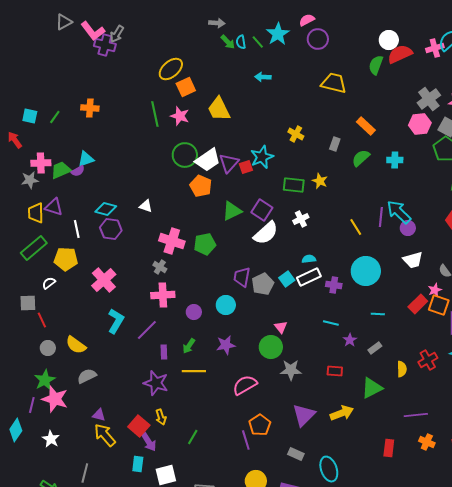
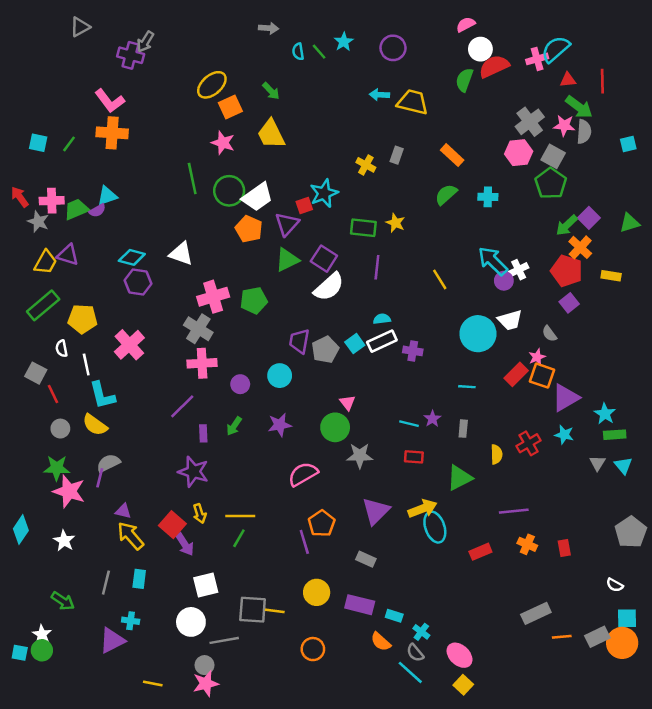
pink semicircle: (307, 20) -> (466, 24), moved
pink L-shape: (93, 31) -> (110, 101), moved
cyan star: (278, 34) -> (344, 42), size x0.7
green arrow: (228, 42) -> (271, 91), moved
cyan arrow: (263, 77) -> (379, 95), moved
orange cross: (90, 108) -> (112, 133), size x1.4
green line: (155, 114) -> (192, 178), moved
red arrow: (15, 140) -> (20, 197), moved
gray rectangle: (335, 144) -> (397, 155), moved
purple triangle: (229, 163) -> (287, 224), moved
gray star: (30, 180) -> (38, 222), turned 30
white triangle: (146, 206) -> (181, 254), size x1.5
yellow trapezoid: (36, 213) -> (46, 262), turned -150
purple line: (381, 217) -> (377, 267), moved
white cross: (301, 219) -> (519, 270), moved
white line: (77, 229) -> (86, 364), moved
pink cross: (172, 241) -> (213, 297), turned -35
gray cross: (160, 267) -> (198, 329), size x1.6
cyan circle: (366, 271) -> (478, 334), moved
white semicircle: (49, 283) -> (62, 348), turned -64
gray square: (28, 303) -> (36, 373), turned 30
cyan L-shape: (116, 321) -> (102, 395), moved, turned 135
cyan line: (331, 323) -> (409, 424), moved
gray rectangle: (375, 348) -> (463, 429), turned -48
yellow line: (194, 371) -> (240, 516), moved
green star: (45, 380) -> (57, 468), turned 30
purple line: (32, 405) -> (100, 478), moved
red rectangle: (389, 448) -> (480, 552), turned 60
cyan rectangle: (138, 464) -> (139, 579), moved
cyan ellipse: (329, 469) -> (435, 527), moved

